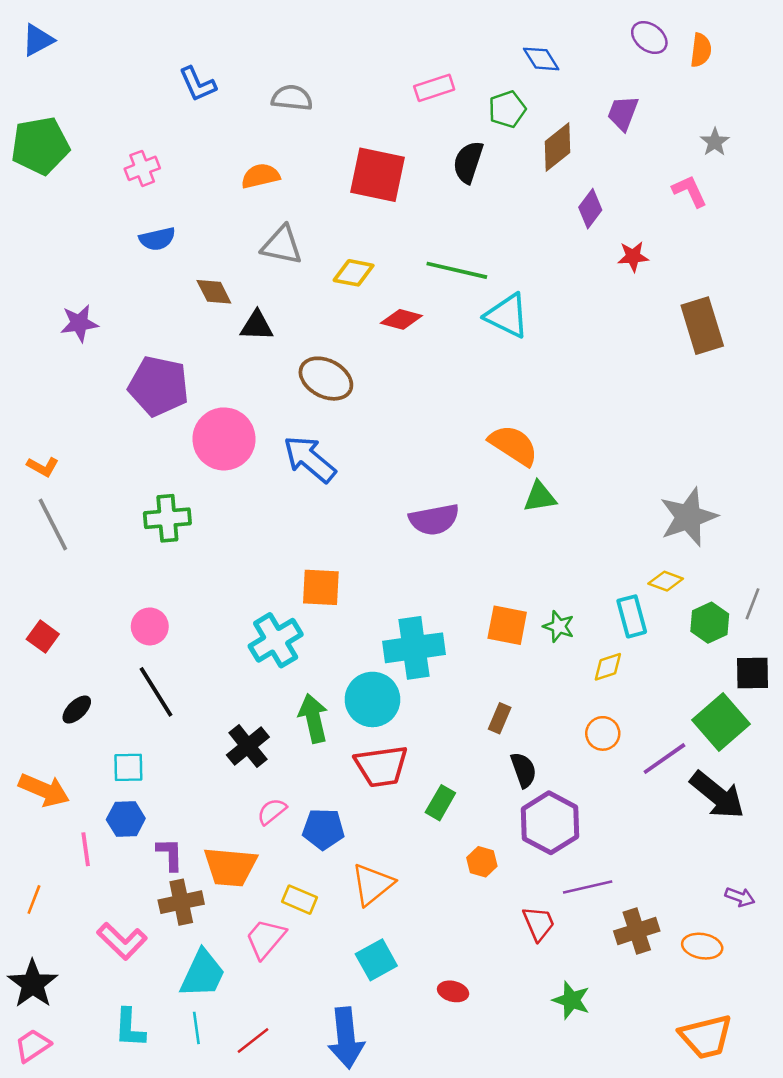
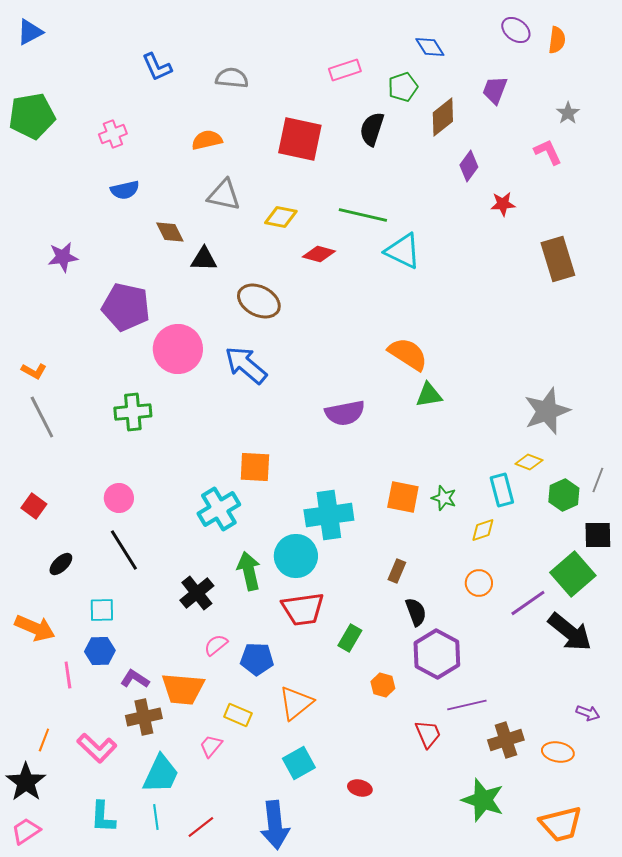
purple L-shape: (170, 854) -> (135, 679), turned -56
orange line: (34, 900) -> (44, 740), moved
pink trapezoid: (266, 939) -> (211, 746), size x0.7
green star: (571, 1000) -> (483, 800), moved, size x1.4

